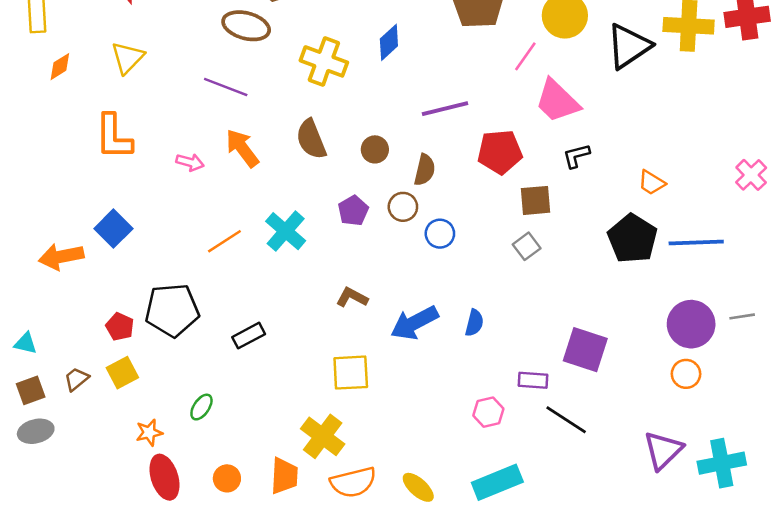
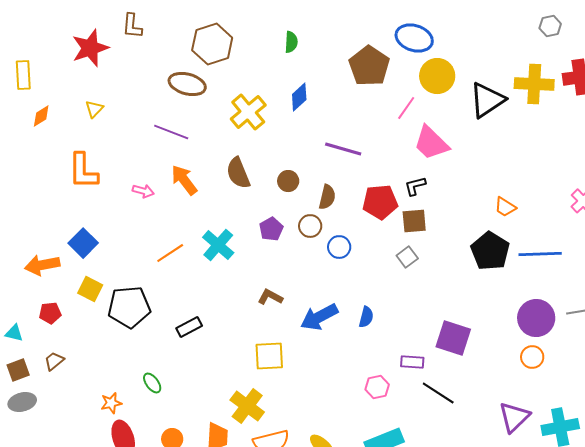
yellow triangle: (128, 58) -> (94, 109), size x0.7
yellow cross: (324, 61) -> (248, 112), turned 30
purple line: (445, 109) -> (343, 149), turned 30
red pentagon: (500, 152) -> (380, 202), moved
black L-shape: (576, 156) -> (415, 186), moved
red pentagon: (120, 327) -> (50, 313), moved, turned -30
yellow square: (122, 373) -> (90, 289), moved, turned -35
green ellipse: (201, 407) -> (152, 383), turned -70

